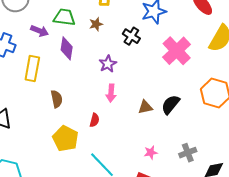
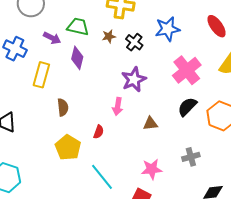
black cross: (131, 36) -> (134, 42), moved
purple star: (108, 64) -> (134, 79), moved, size x1.4
black semicircle: (170, 105) -> (187, 107), moved
pink star: (151, 152) -> (152, 169), size x1.5
gray cross: (188, 153) -> (191, 157), moved

